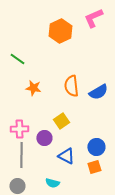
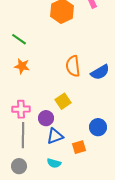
orange star: (33, 88) -> (22, 66), moved
blue triangle: (66, 156) -> (55, 136), moved, turned -48
orange square: (94, 167) -> (79, 147), moved

